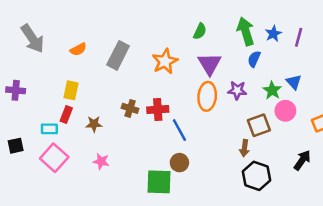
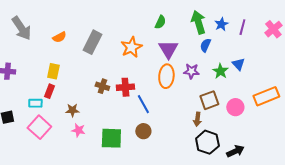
pink circle: (285, 111) -> (235, 107), moved
brown star: (94, 124) -> (72, 110), moved
black arrow: (302, 160) -> (235, 151), moved, turned 30
green square: (159, 182) -> (111, 138), moved

